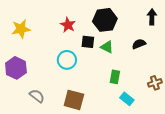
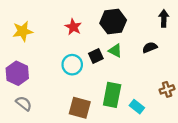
black square: (88, 42) -> (96, 56), moved, turned -32
green rectangle: (115, 77) -> (112, 95), moved, size x1.6
gray semicircle: (37, 96) -> (24, 103), moved

